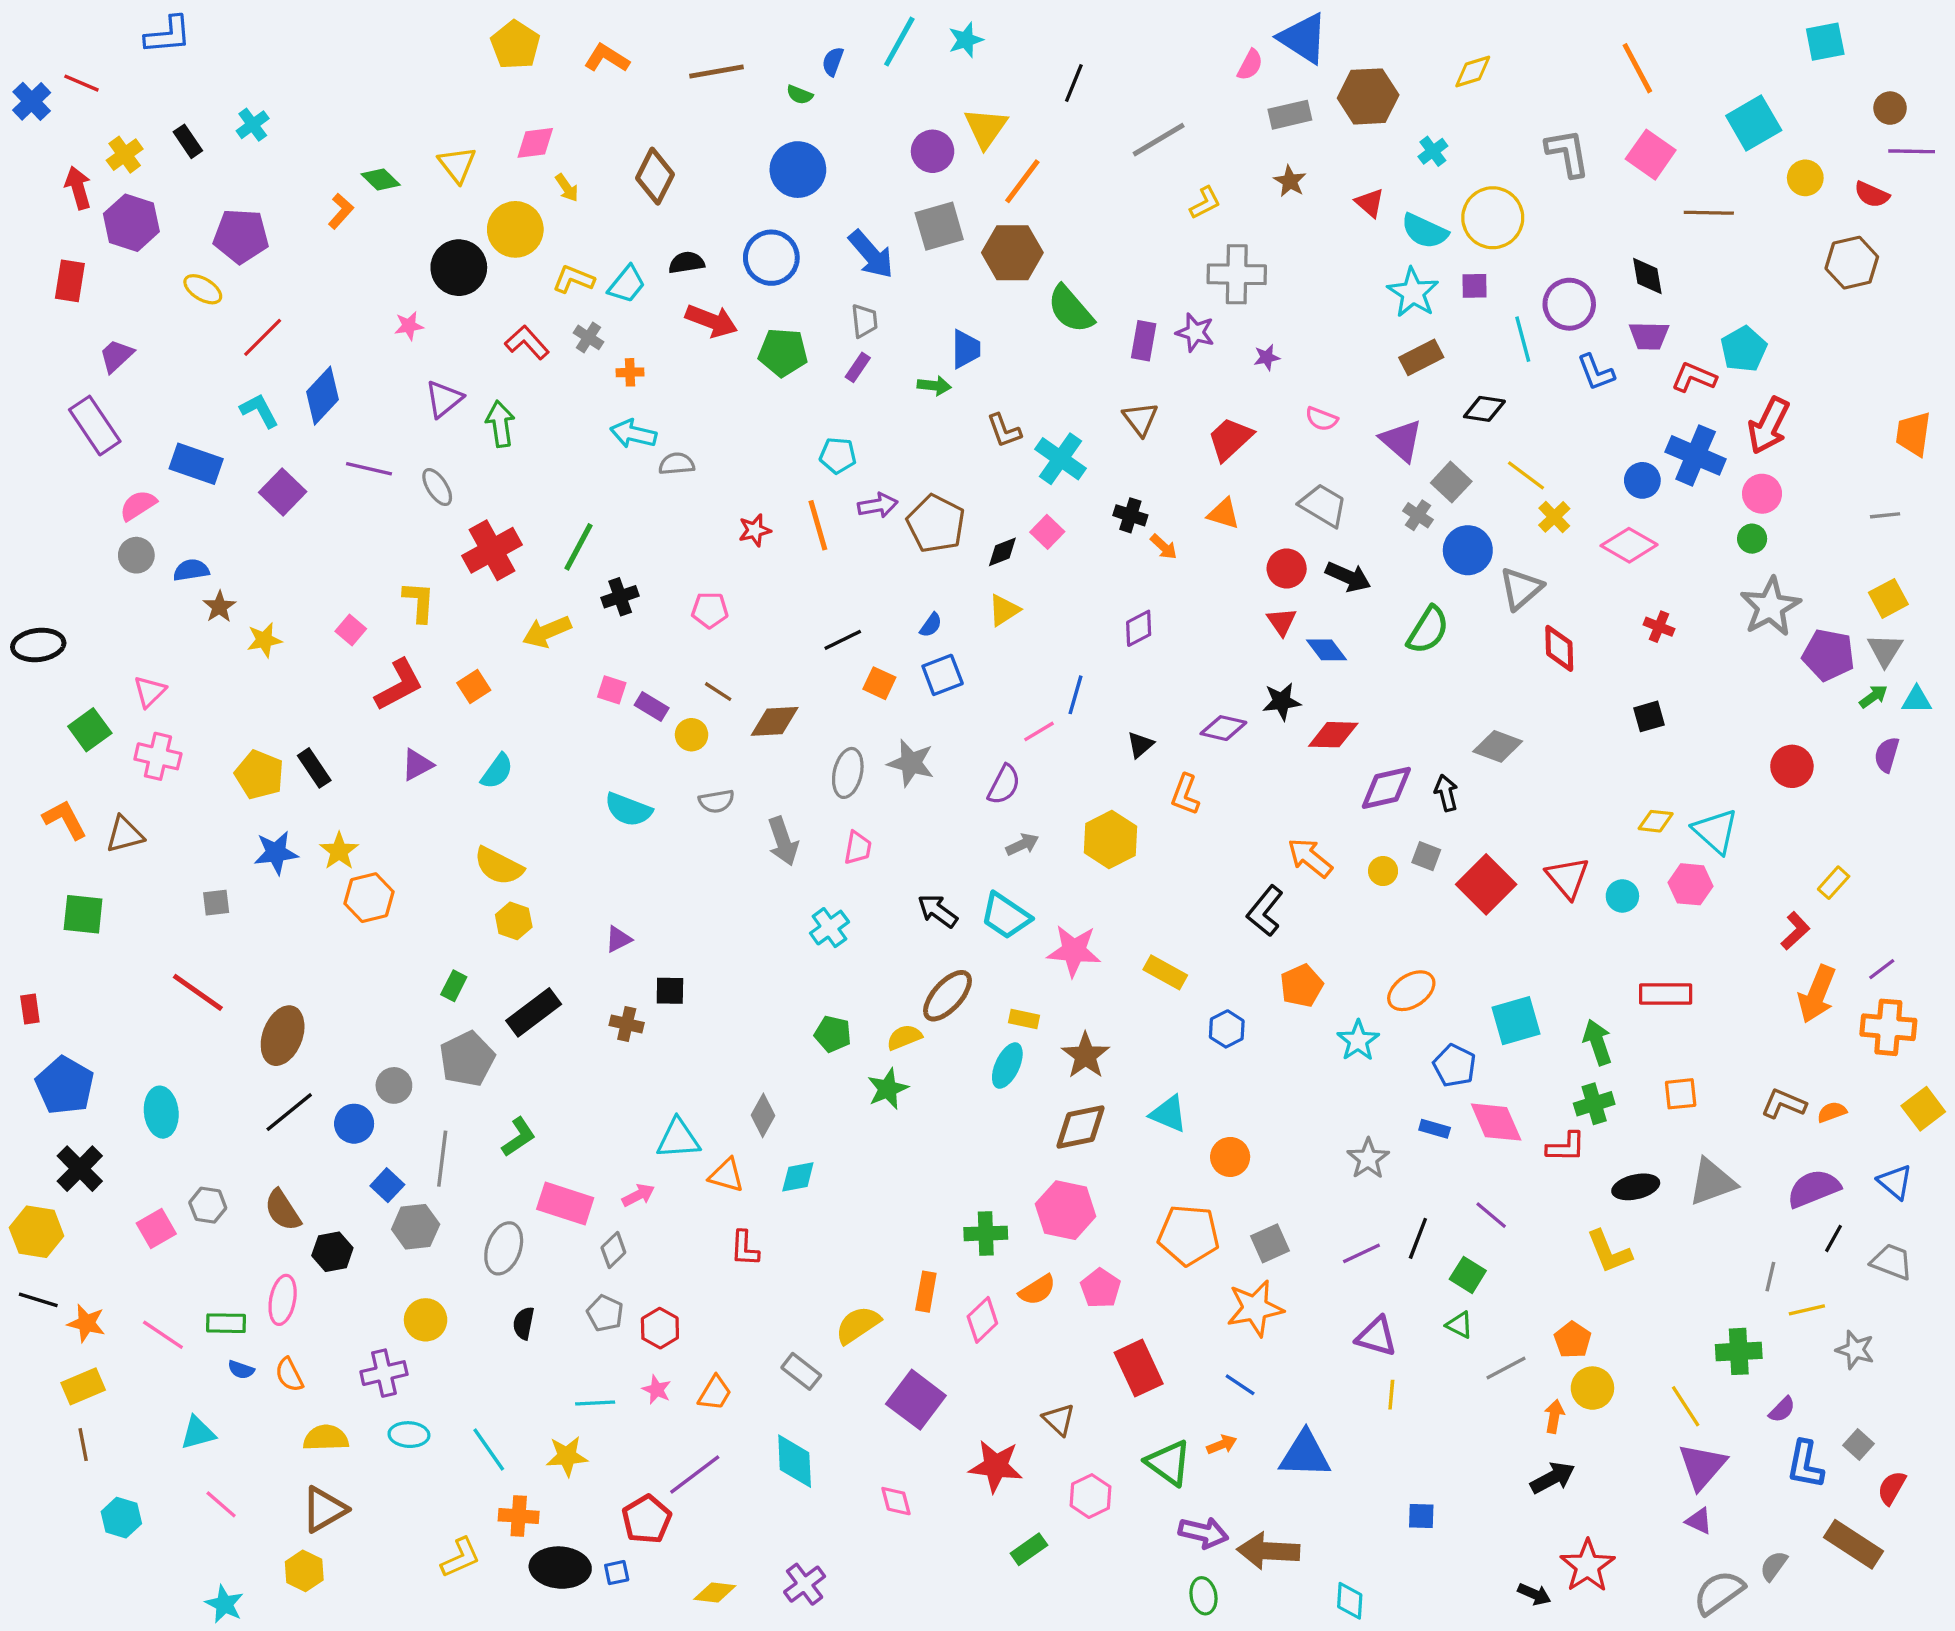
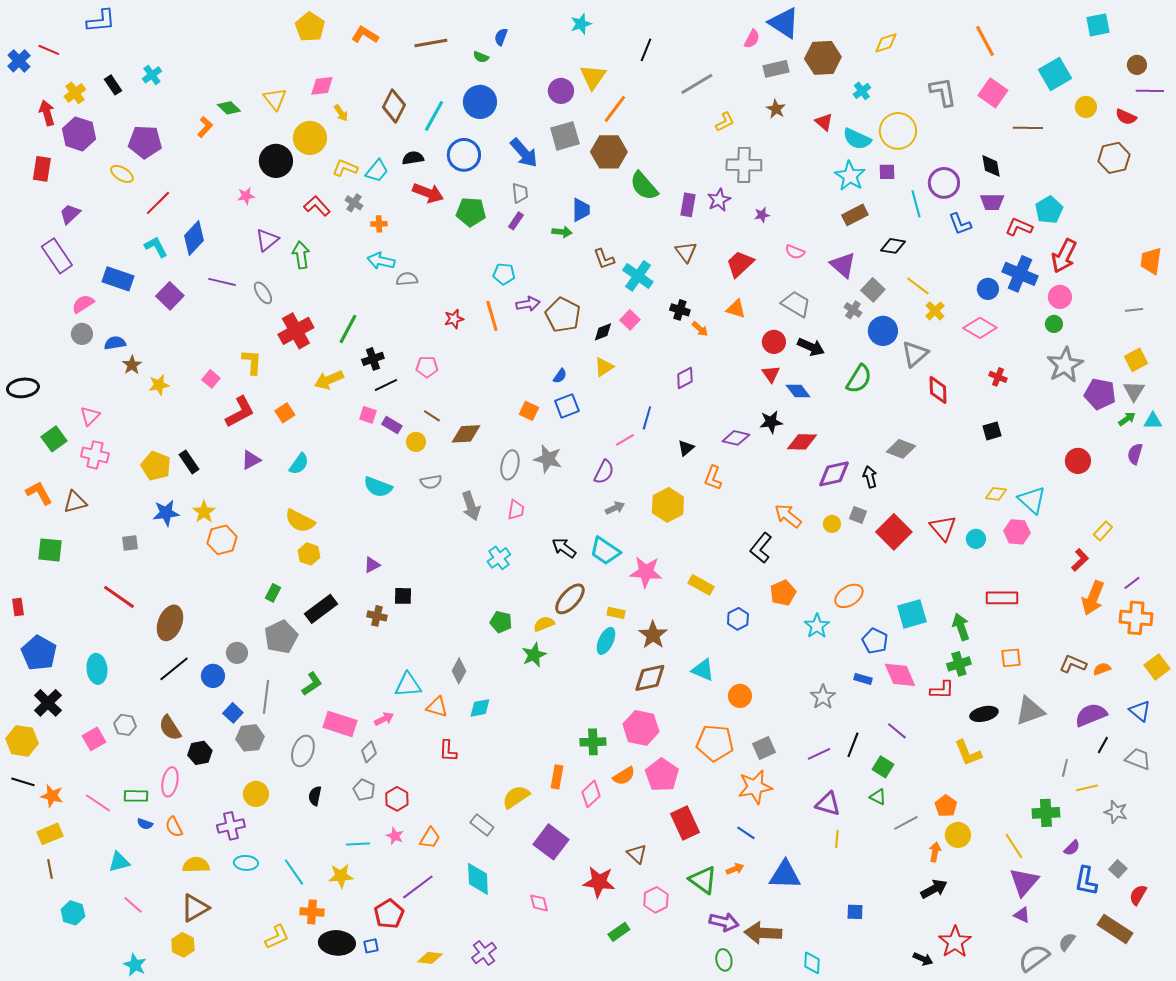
cyan line: (899, 42) -> (434, 116), moved
purple star: (1195, 332) -> (719, 200), turned 30
black line: (843, 640) -> (386, 385), moved
pink pentagon: (1100, 1288) -> (662, 775), size x1.4

